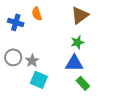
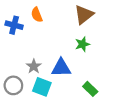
gray circle: (13, 57) -> (13, 85), moved
blue triangle: (74, 63) -> (61, 68), moved

